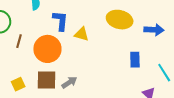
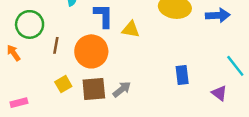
blue rectangle: (135, 60) -> (182, 75), moved
yellow square: (18, 84) -> (63, 84), moved

